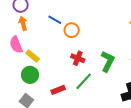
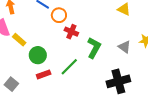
red cross: (78, 58) -> (71, 32), moved
green circle: (30, 75) -> (38, 55), moved

